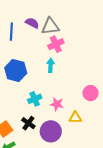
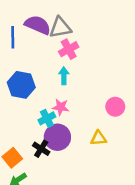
purple semicircle: (32, 23) -> (38, 25), size x1.5
pink star: (57, 104) -> (61, 107), moved
purple circle: (51, 131) -> (57, 137), moved

